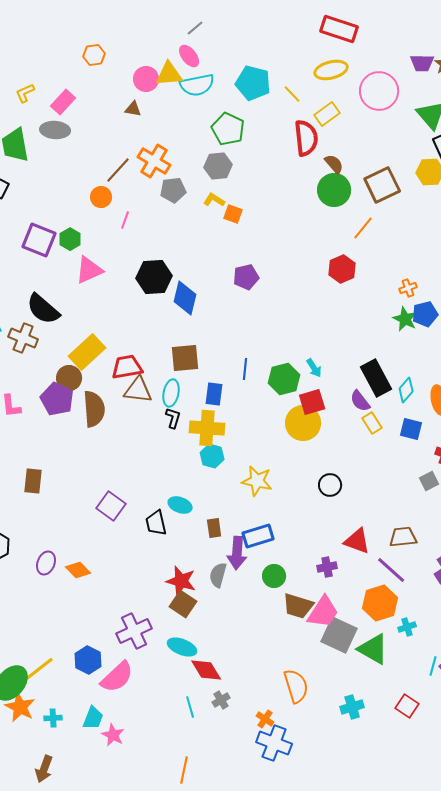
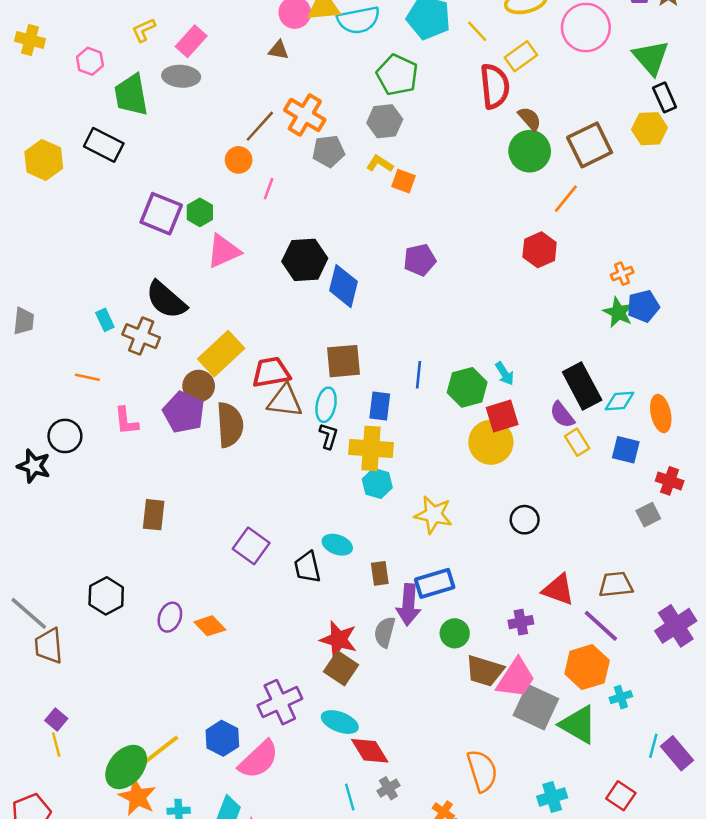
cyan diamond: (406, 390) -> (620, 401), turned 45

